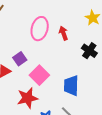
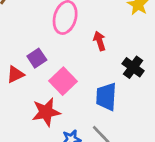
red arrow: (64, 33) -> (100, 41), moved
black cross: (89, 51) -> (133, 67), moved

